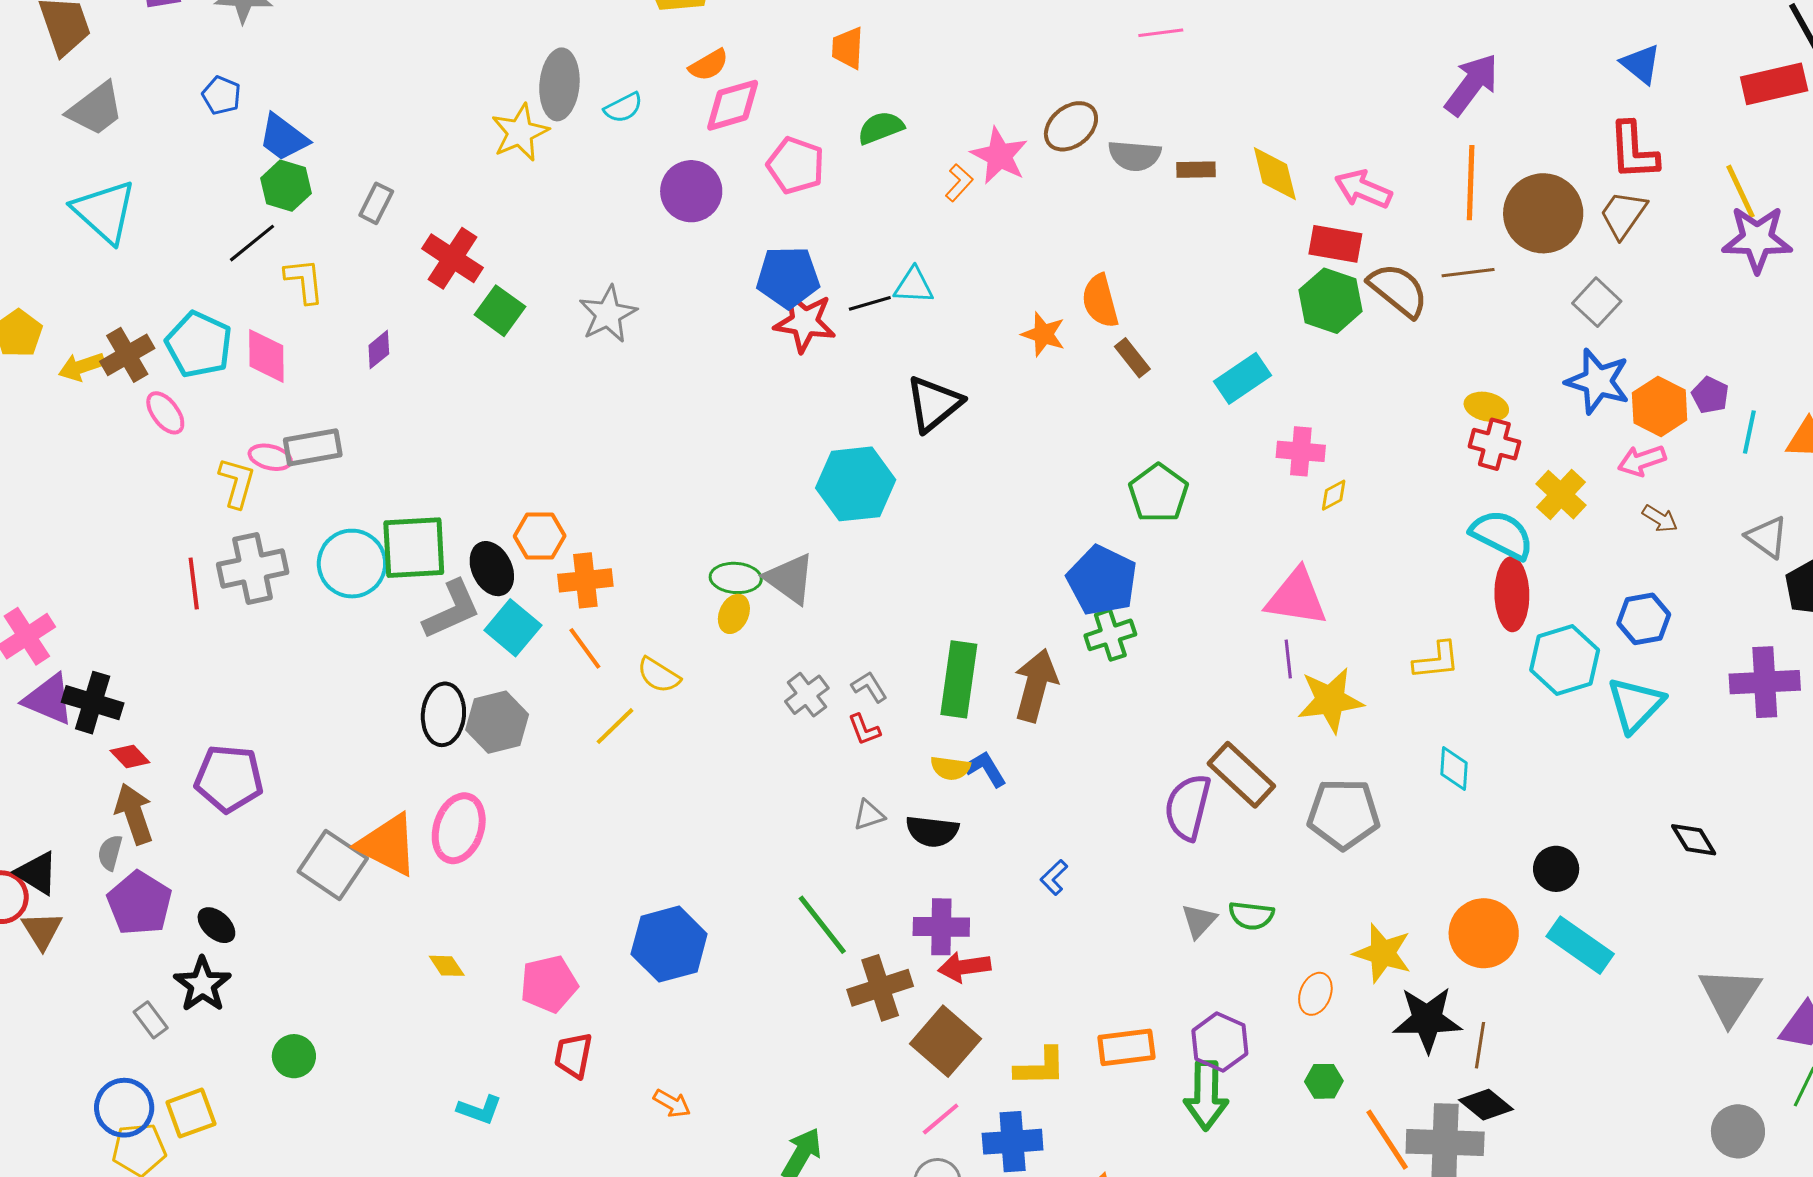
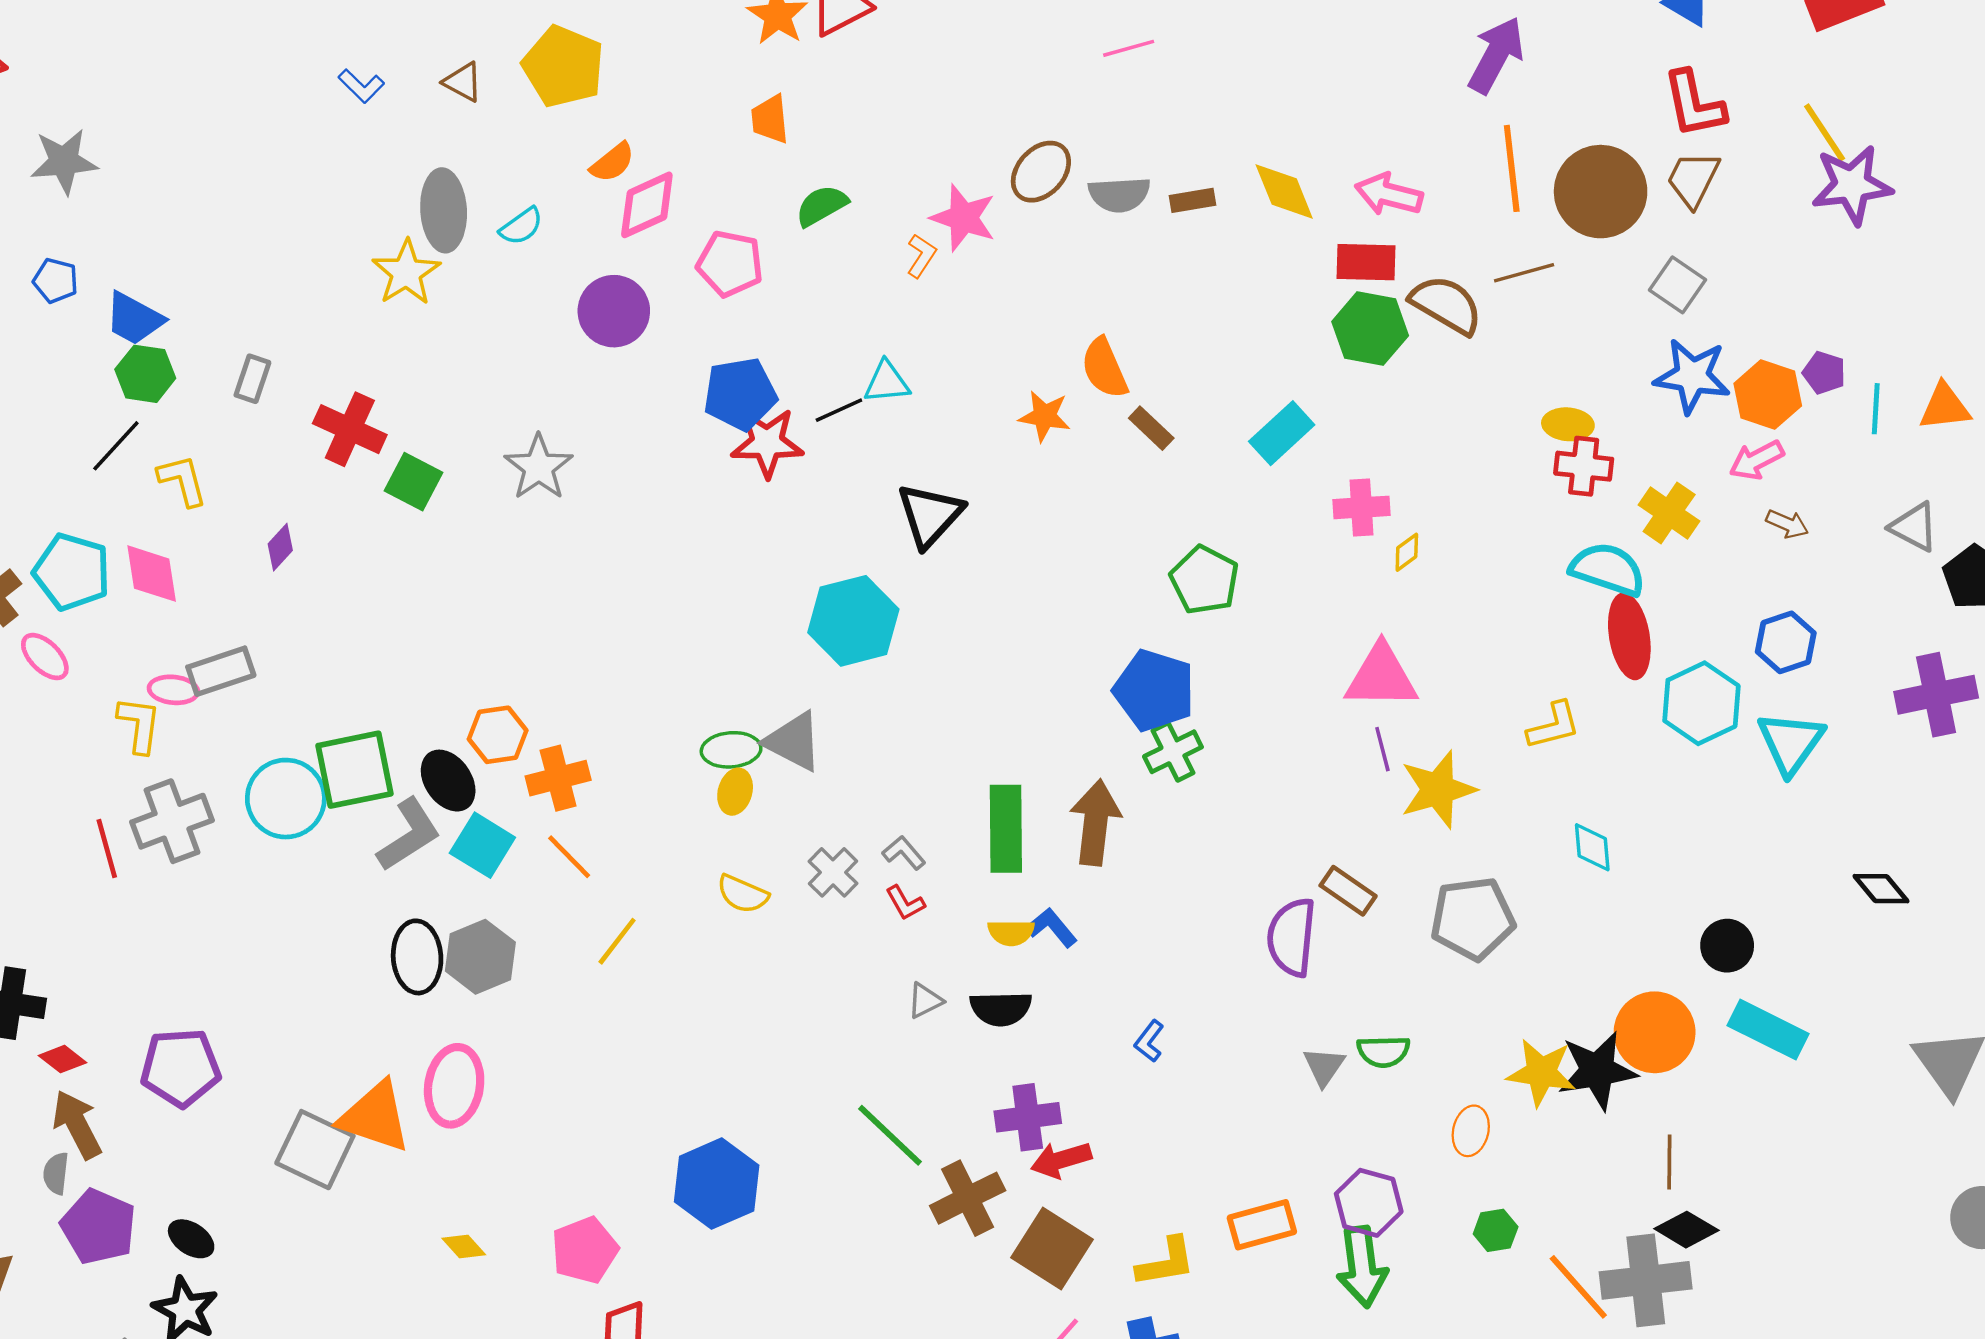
yellow semicircle: (659, 675) -> (743, 894), moved
brown rectangle: (1241, 775) -> (1348, 891), size x0.7
black star: (1427, 1019) -> (1597, 1071), moved

